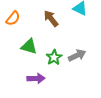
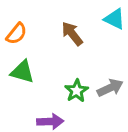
green triangle: (29, 46) -> (22, 72), moved

